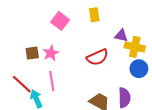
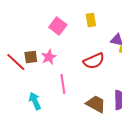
pink line: (52, 81) -> (63, 84), moved
red line: (22, 84) -> (16, 62), moved

